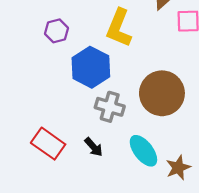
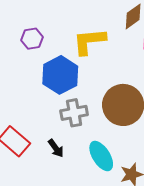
yellow L-shape: (119, 28) -> (89, 41), turned 57
gray cross: (110, 107) -> (74, 113), turned -32

